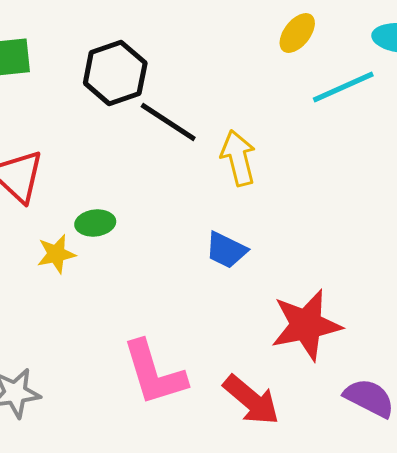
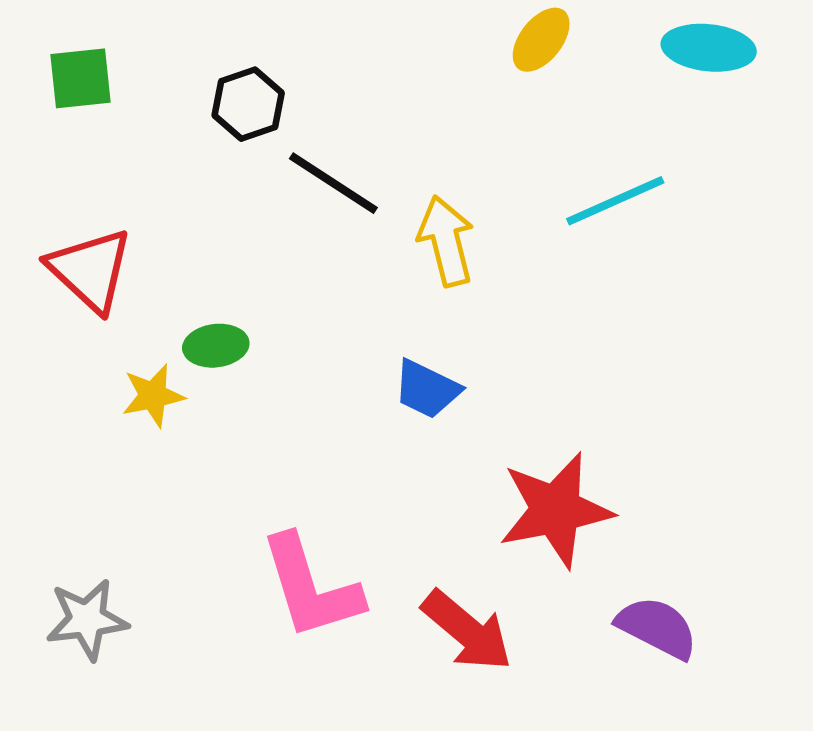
black hexagon: (115, 73) -> (248, 104), size x0.7
cyan line: (343, 87) -> (615, 201), moved

